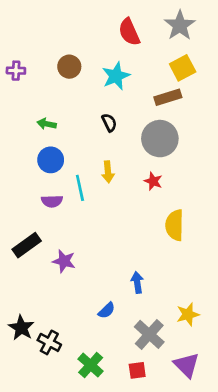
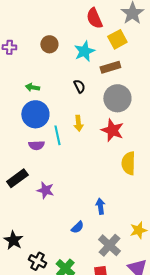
yellow square: (183, 68) -> (117, 39), moved
brown rectangle: (168, 97) -> (110, 67), moved
blue circle: (51, 160) -> (35, 114), size x1.4
red star: (153, 181) -> (112, 130), size x1.6
black cross: (49, 342) -> (37, 261), moved

